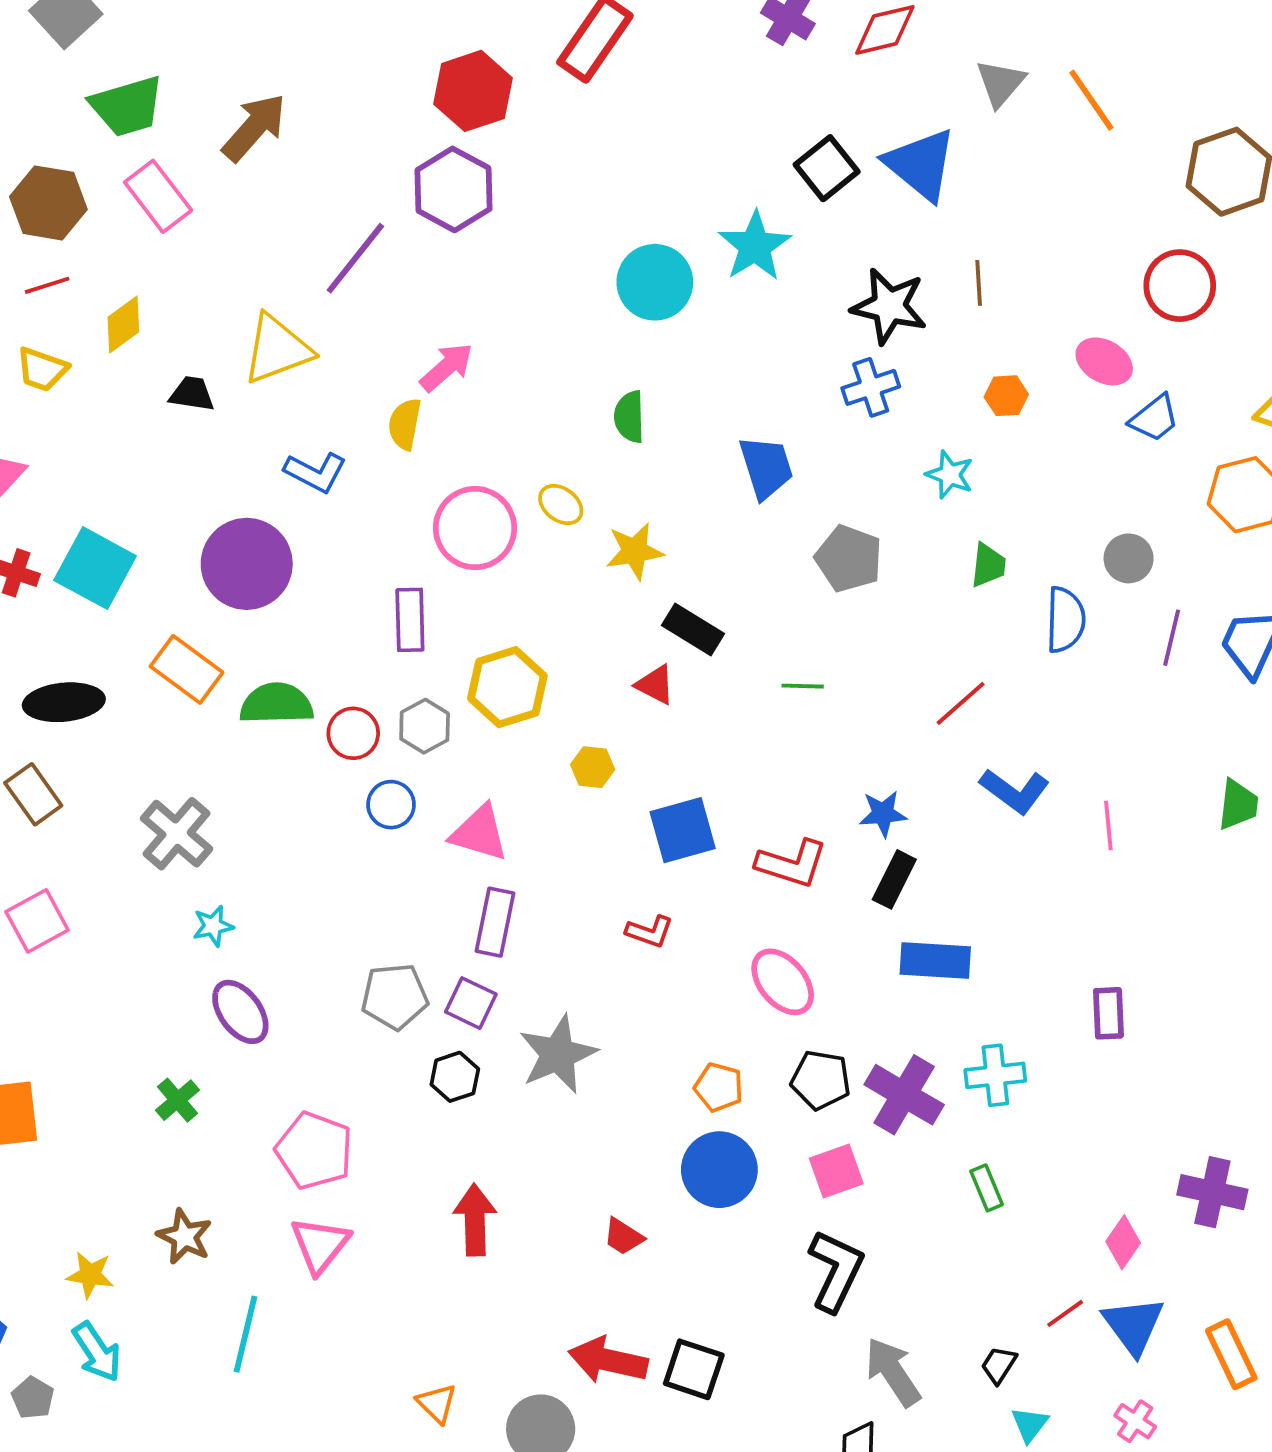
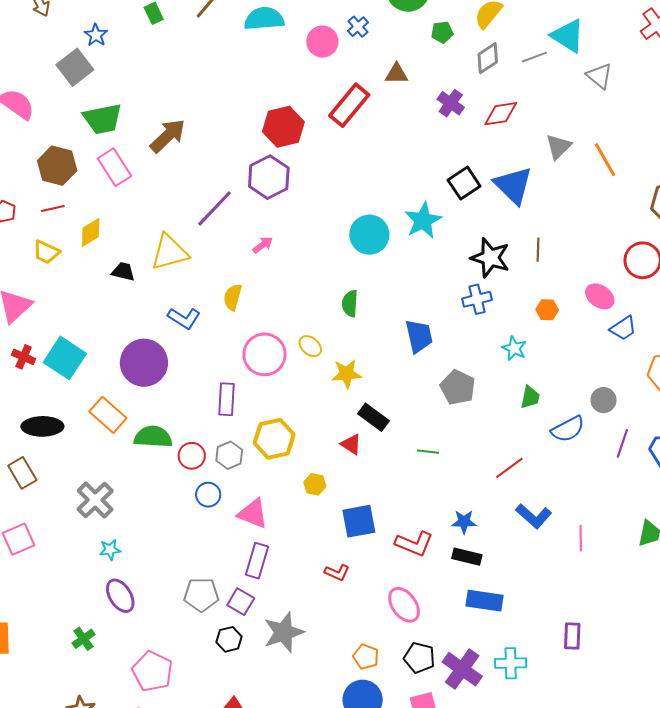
pink arrow: (447, 367) -> (263, 245), moved, size x0.7
blue semicircle: (1065, 620) -> (568, 429), turned 56
black rectangle: (894, 879) -> (467, 557), turned 72

